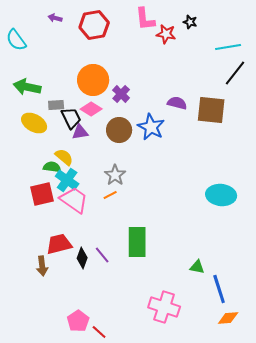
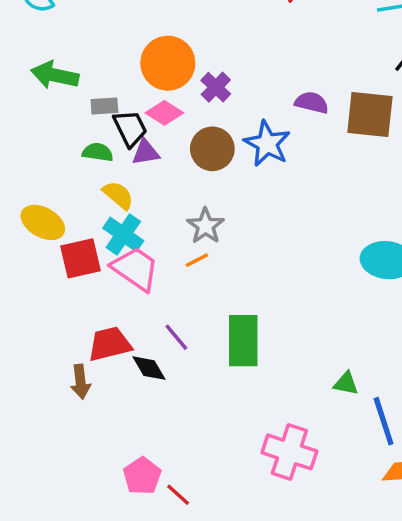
yellow ellipse: (34, 123) -> (43, 222), moved
green semicircle: (52, 167) -> (98, 152), moved
purple line: (102, 255) -> (176, 337), moved
black diamond: (82, 258) -> (149, 368), turned -50

